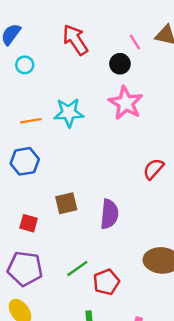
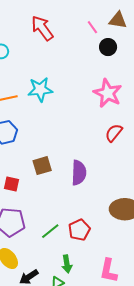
black circle: (120, 64) -> (108, 47), moved
pink star: (126, 103) -> (108, 93), moved
green line: (77, 268) -> (50, 231), moved

